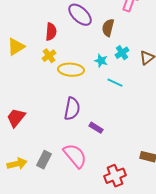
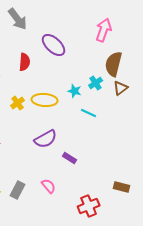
brown semicircle: (108, 28) -> (114, 64), moved, size x1.4
yellow cross: (49, 56) -> (18, 103), moved
purple semicircle: (72, 109) -> (46, 139), turned 50
pink semicircle: (75, 156) -> (49, 186), size x0.6

